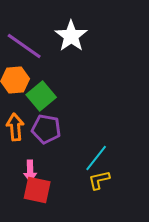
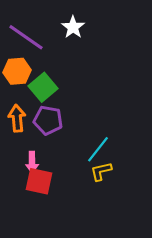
white star: (71, 36) -> (73, 27), size x0.7

